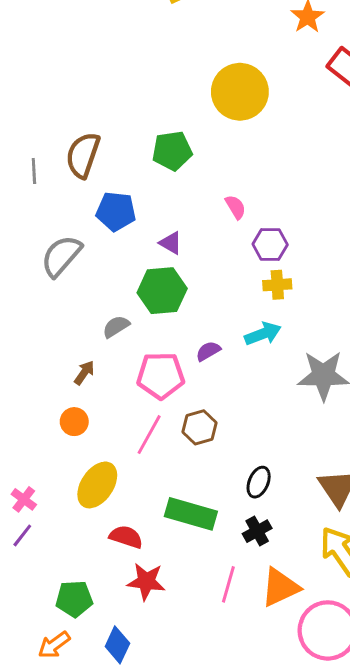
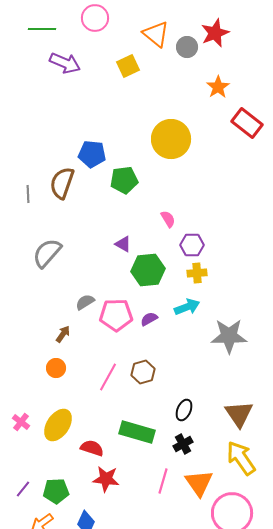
blue pentagon: (116, 211) -> (92, 154), moved
green hexagon: (162, 291) -> (148, 270), moved
pink pentagon: (161, 376) -> (116, 315), moved
yellow ellipse: (97, 485) -> (58, 425), moved
purple line: (22, 535) -> (23, 489), moved
orange triangle: (280, 587) -> (199, 483), turned -40

